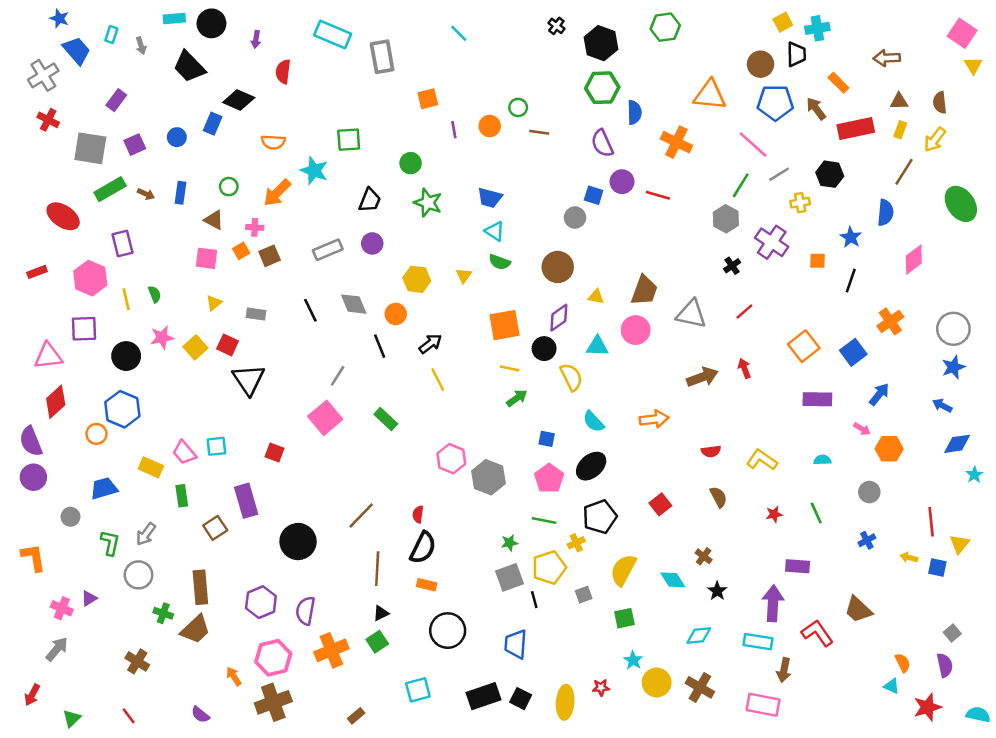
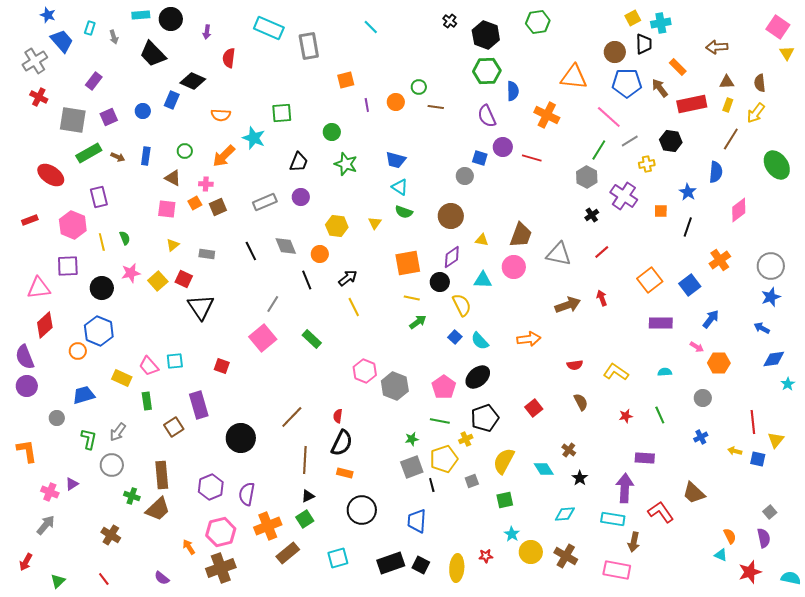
blue square: (547, 439) -> (455, 337), moved, turned 32
brown rectangle: (356, 716) -> (288, 553), moved, size x1.6

